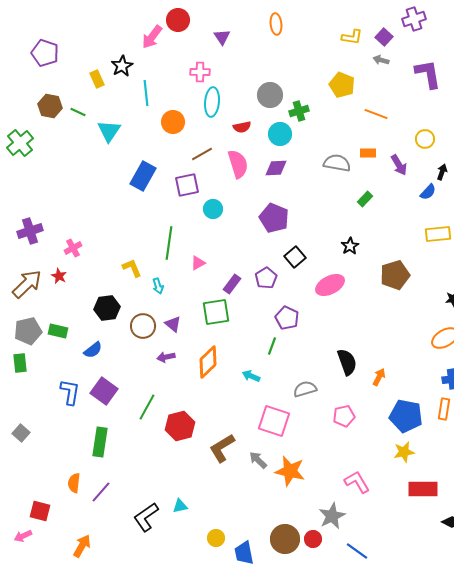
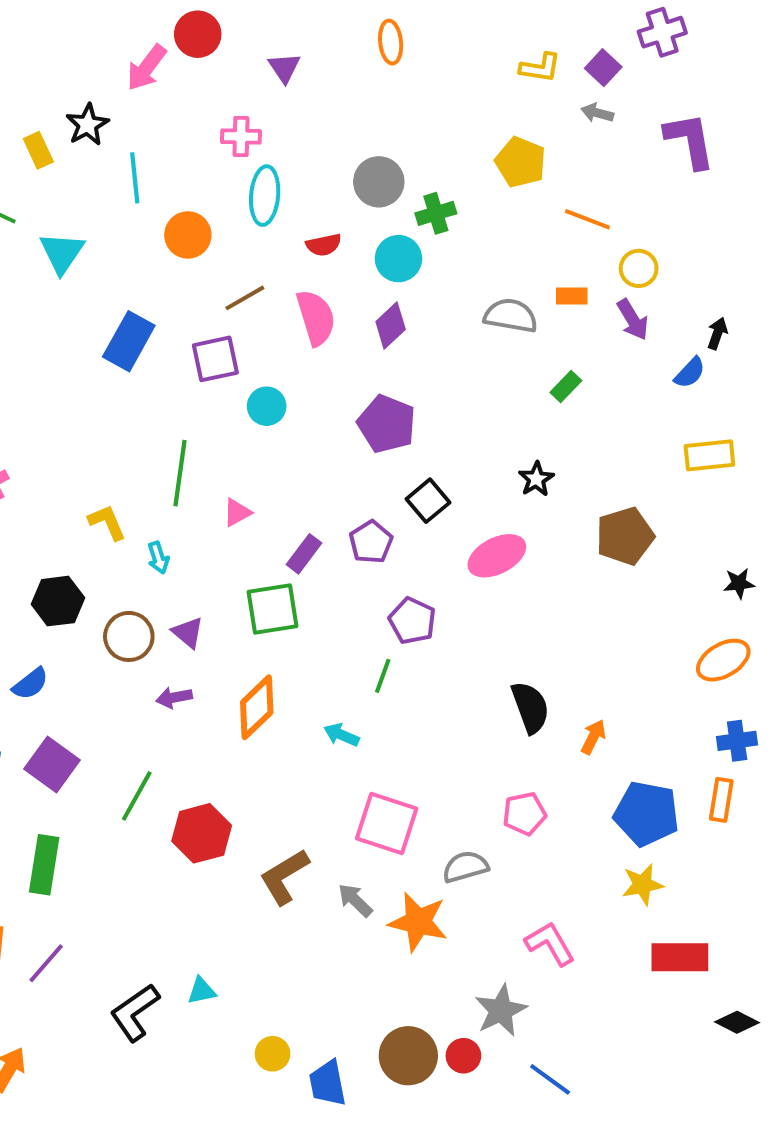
yellow circle: (425, 139) -> (639, 268), moved
purple diamond: (276, 168) -> (391, 325), turned -40
gray semicircle: (305, 389) -> (465, 867), moved

